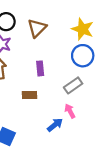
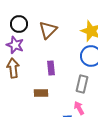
gray rectangle: (73, 85) -> (82, 84), turned -42

